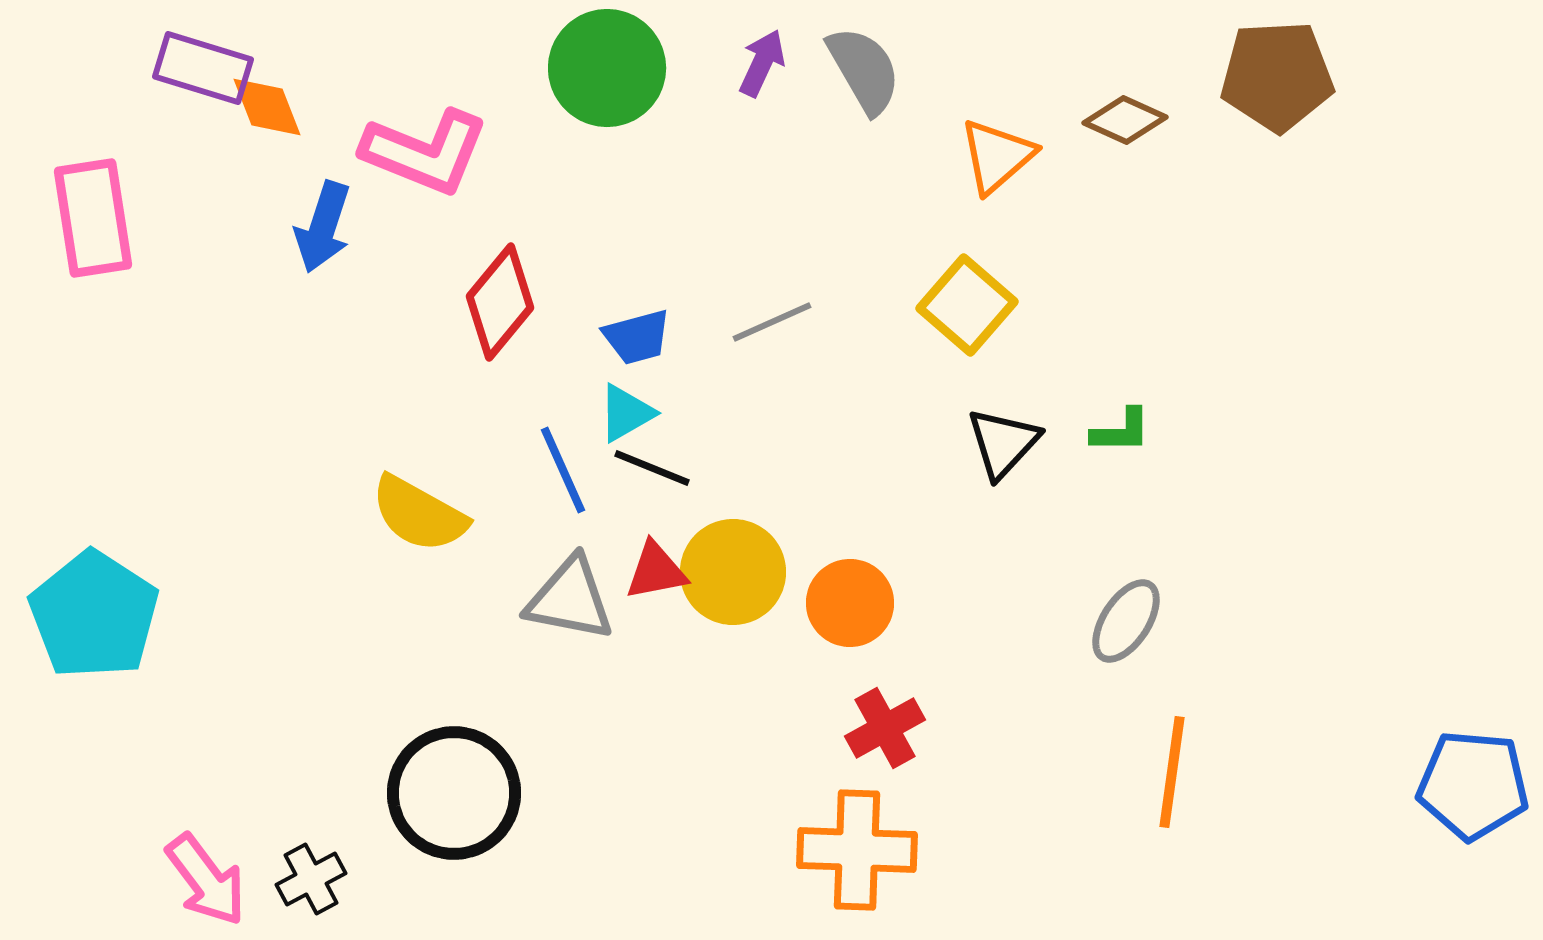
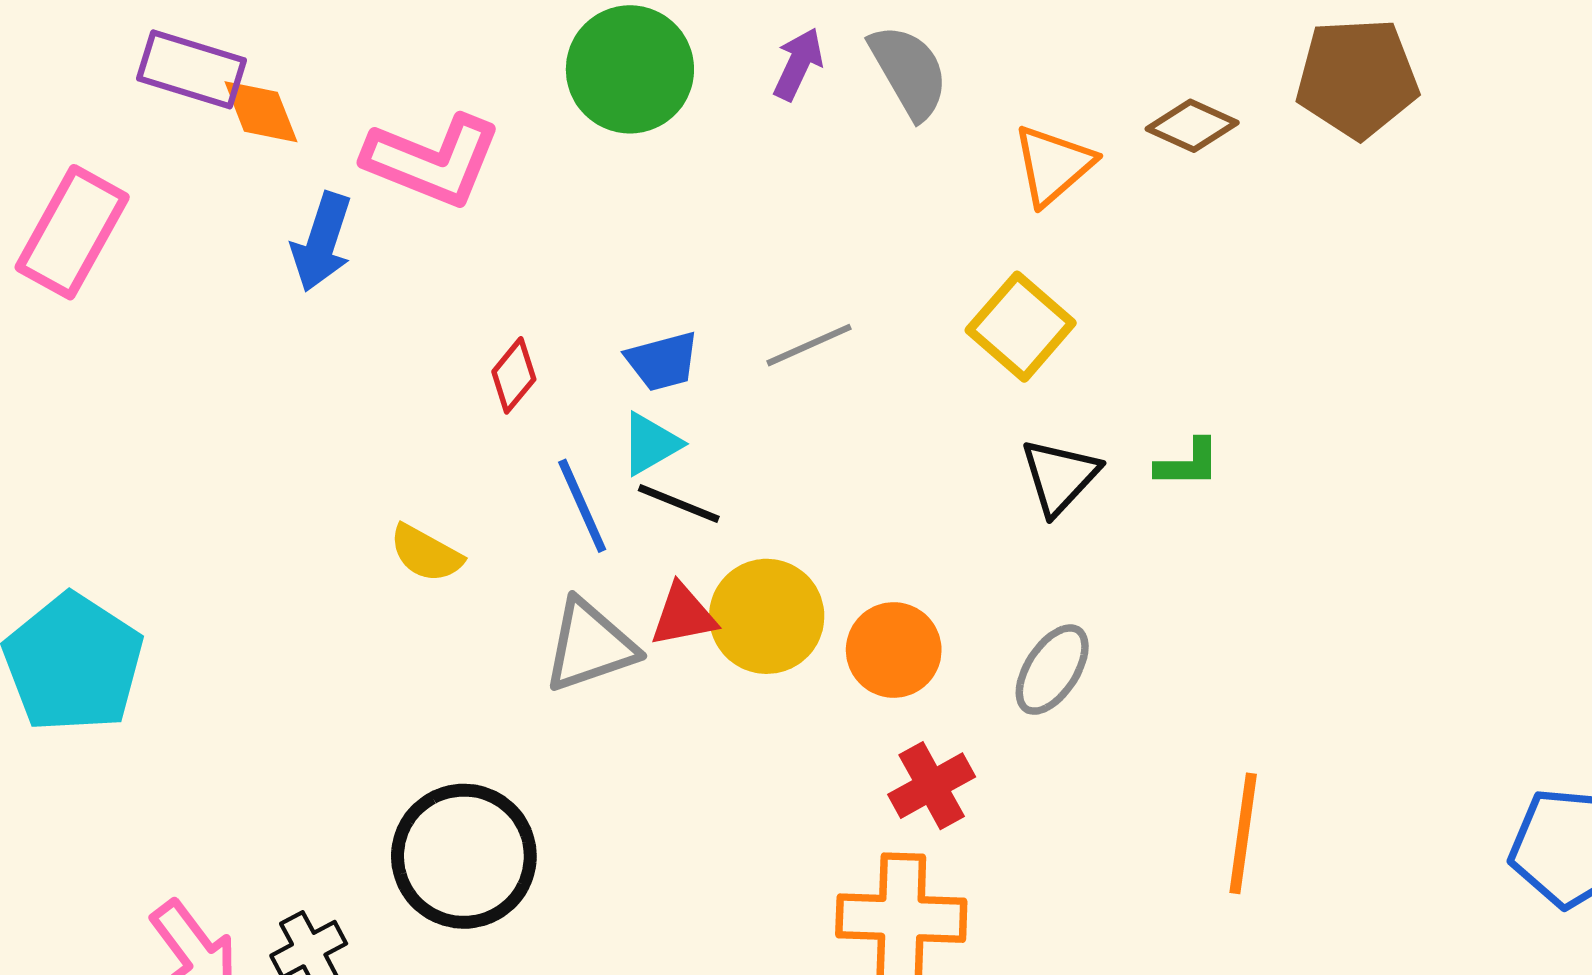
pink rectangle: (93, 218) -> (72, 232), turned 38
red diamond: (500, 302) -> (514, 375), moved, size x0.6
yellow semicircle: (419, 514) -> (426, 553), size x0.7
gray triangle: (570, 599) -> (590, 646), turned -30
gray ellipse: (1126, 621) -> (1052, 670), moved

